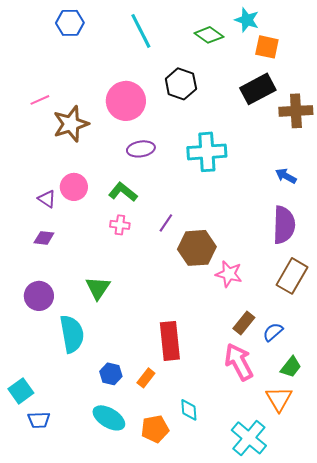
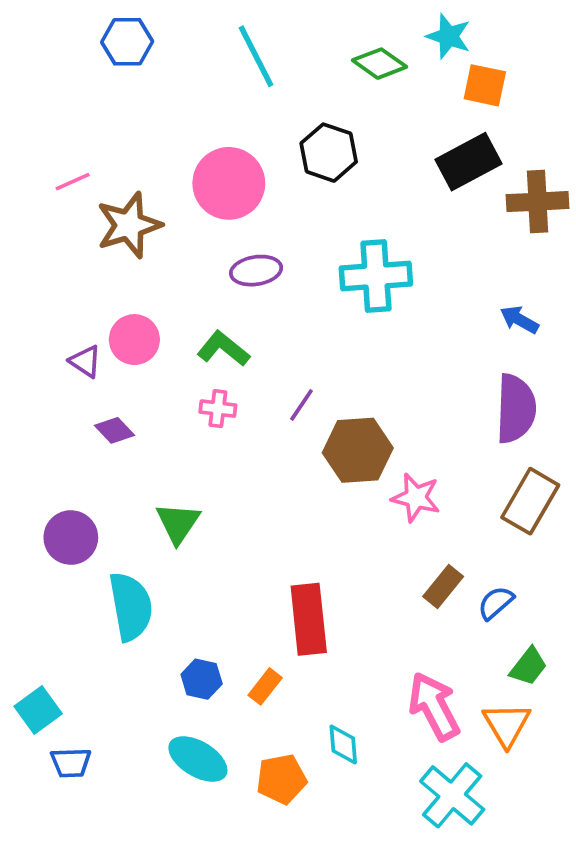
purple diamond: (44, 238) -> (114, 430), moved, turned 40
pink arrow: (239, 362) -> (434, 706), moved

